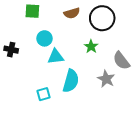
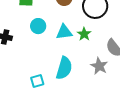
cyan triangle: (56, 57) -> (64, 32), moved

